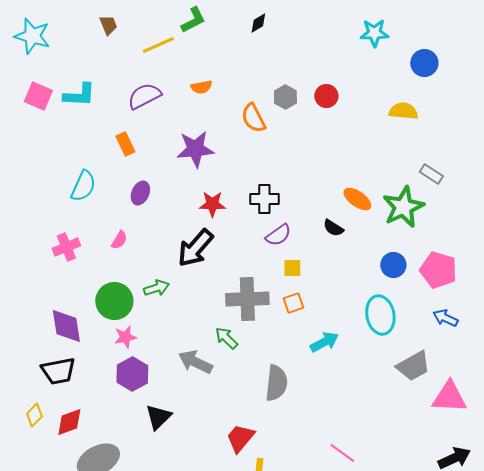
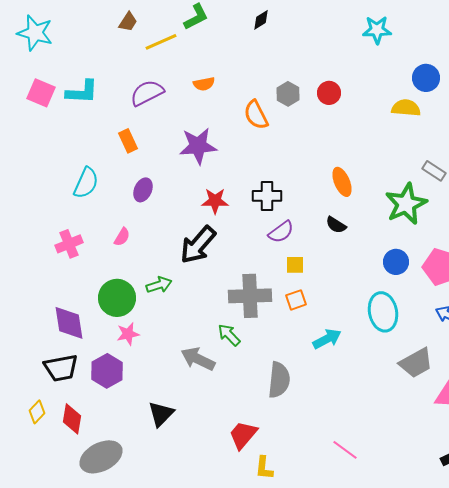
brown trapezoid: (108, 25) -> (128, 22), moved, turned 55
blue circle: (424, 63) -> (426, 78), moved
orange ellipse: (357, 199) -> (342, 182), moved, turned 32
purple hexagon: (132, 374) -> (107, 371), moved
red diamond: (69, 422) -> (72, 419), turned -60

